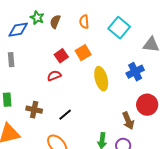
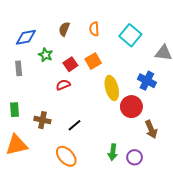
green star: (37, 18) -> (46, 55), moved
blue cross: (135, 72) -> (147, 81), turned -36
red circle: (147, 105) -> (131, 107), moved
brown arrow: (128, 121) -> (151, 129), moved

